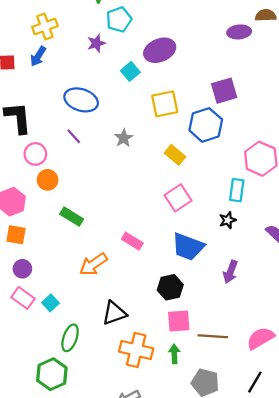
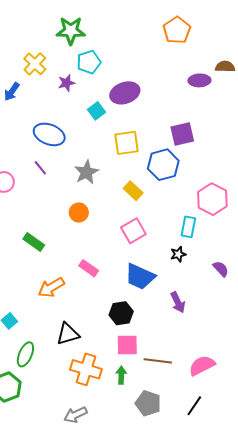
yellow cross: (45, 26) -> (35, 64), moved, turned -30
gray star: (124, 138) -> (86, 172), size x1.4
orange circle: (48, 180) -> (79, 213), moved
purple arrow: (230, 272) -> (178, 302), turned -50

